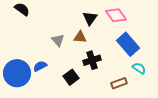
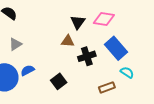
pink diamond: (116, 15) -> (104, 19), turned -45
gray triangle: (58, 40) -> (15, 44), moved, turned 40
black cross: (92, 60) -> (87, 56), moved

